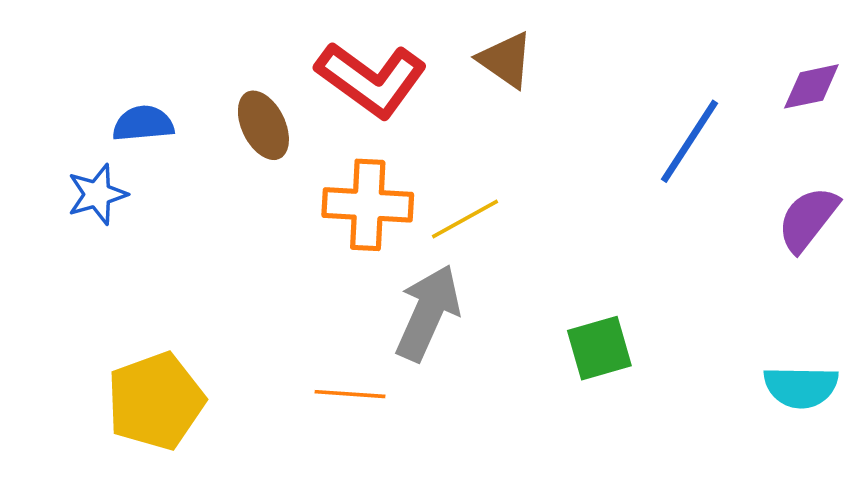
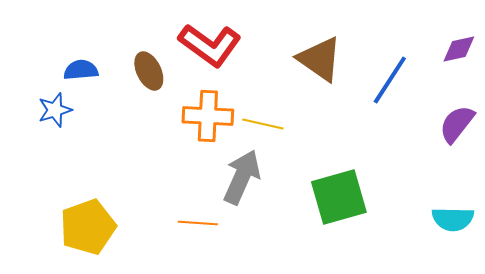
brown triangle: (506, 60) -> (320, 59), moved, size x1.4
yellow line: (465, 219) -> (263, 124), turned 42
green square: (599, 348) -> (339, 197), size x1.5

